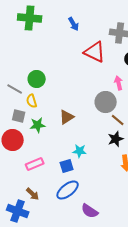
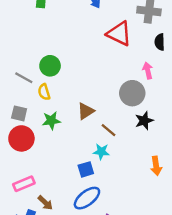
gray square: (19, 116) -> (19, 113), moved
brown line: (118, 120) -> (108, 130), moved
black star: (116, 139) -> (144, 121), moved
pink rectangle: (35, 164) -> (24, 184), moved

